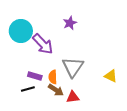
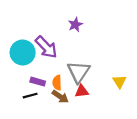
cyan circle: (21, 31) -> (23, 53), moved
yellow triangle: (111, 76) -> (119, 82), turned 32
red triangle: (73, 97) -> (82, 91), moved

